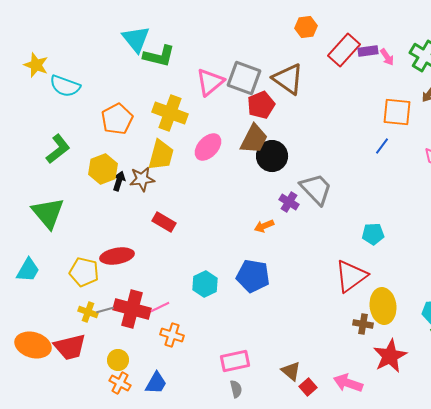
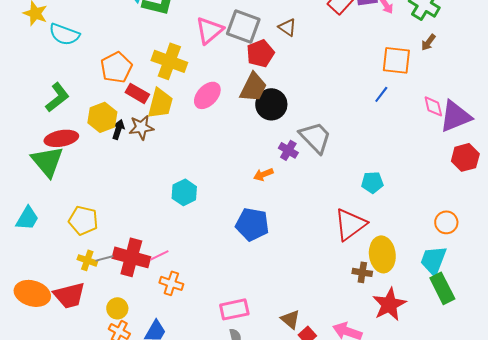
brown triangle: (288, 79) -> (287, 27), size x0.6
red rectangle: (164, 222) -> (137, 93), moved
red ellipse: (117, 256) -> (61, 138), moved
cyan hexagon: (205, 284) -> (184, 192), moved

